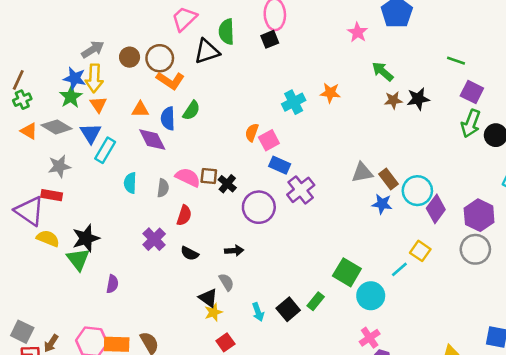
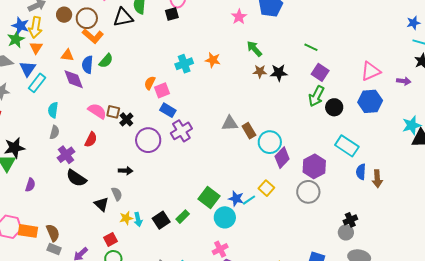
gray semicircle: (163, 188) -> (54, 132), moved
blue star: (382, 204) -> (236, 199), moved
black semicircle: (190, 253) -> (76, 178), moved, size x1.5
yellow star: (213, 312) -> (126, 218), moved

